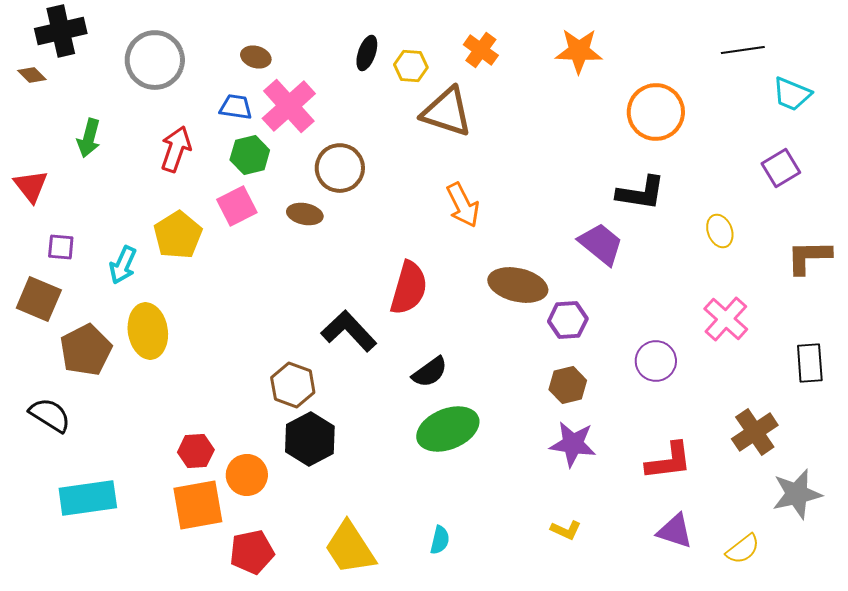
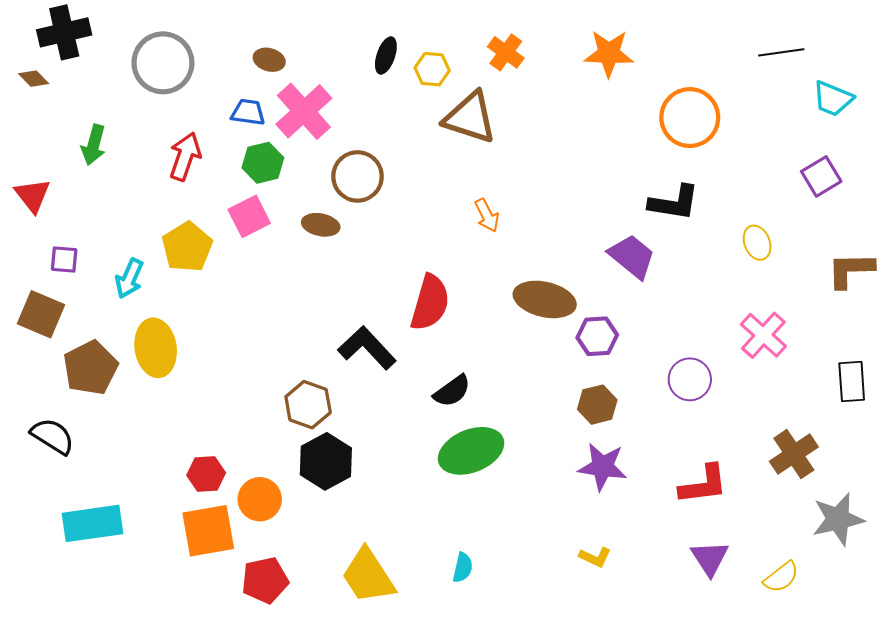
orange arrow: (463, 205) -> (487, 215), size x0.7
purple triangle: (675, 531) -> (710, 558), turned 39

